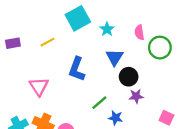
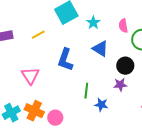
blue triangle: (115, 57) -> (100, 49), turned -30
black circle: (129, 77) -> (125, 66), moved
green line: (99, 103) -> (86, 91), turned -42

